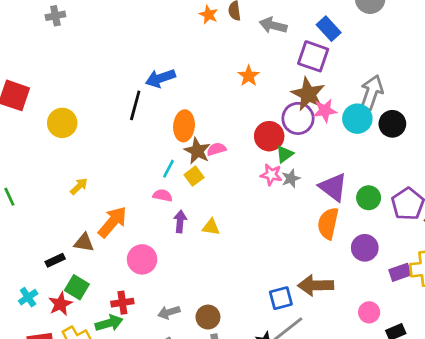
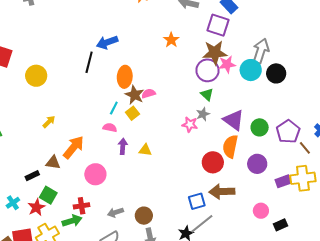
brown star: (308, 94) -> (215, 53), turned -30
red circle: (269, 136) -> (213, 162), moved
green triangle: (285, 154) -> (207, 95), moved, turned -40
pink star: (271, 175) -> (190, 124), moved

